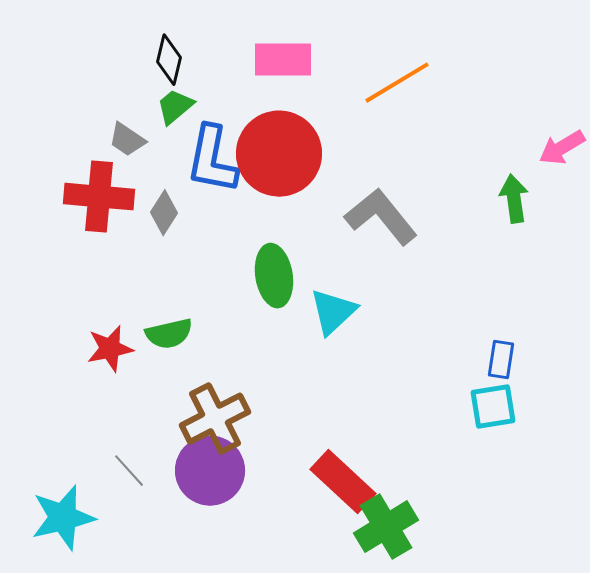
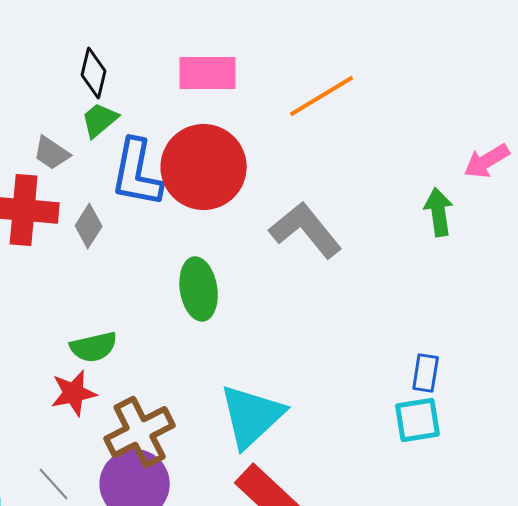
cyan triangle: (333, 312) -> (252, 416), moved, size x1.4
red star: (110, 349) -> (74, 393), moved

